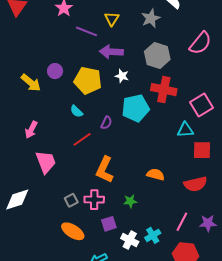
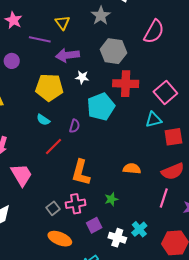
purple circle: (55, 71) -> (12, 61), moved
pink line: (182, 222) -> (164, 198), moved

